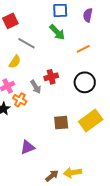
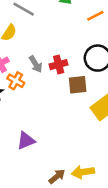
red cross: (51, 77) -> (59, 65), moved
brown square: (61, 123) -> (78, 85), moved

